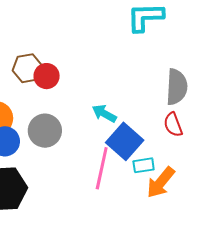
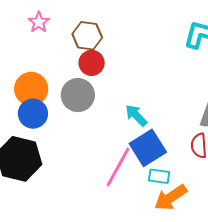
brown hexagon: (27, 68) -> (87, 36), moved
gray circle: (45, 131) -> (78, 95), moved

